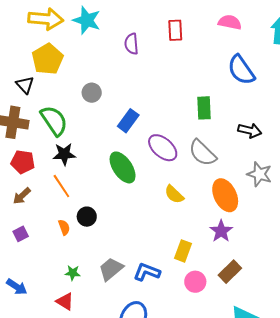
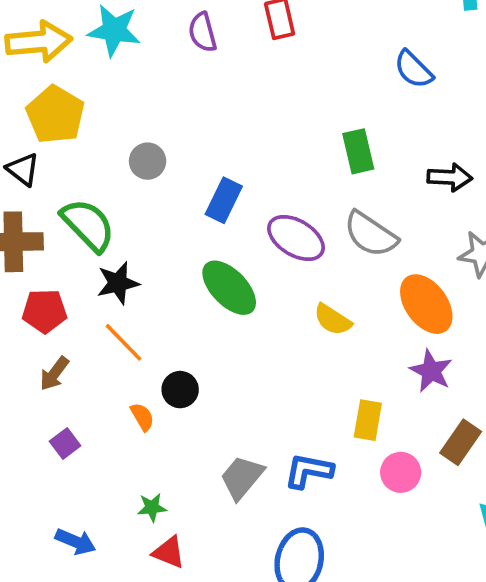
purple semicircle: (131, 44) -> (203, 32), moved
blue semicircle: (241, 70) -> (414, 69), size x0.7
green star: (73, 273) -> (152, 508), moved

